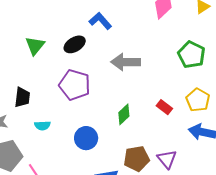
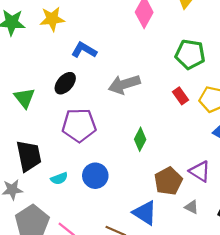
black trapezoid: (22, 97) -> (29, 156), size x1.4
red rectangle: (164, 107) -> (180, 96), moved, turned 35
blue circle: (86, 138) -> (95, 176), moved

